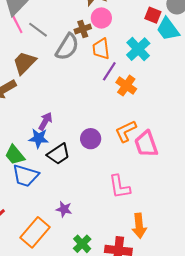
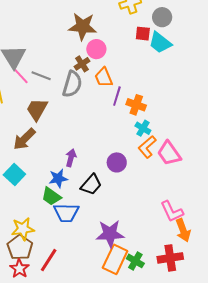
cyan cross: (138, 49) -> (143, 128), moved, size x0.7
blue star: (39, 138) -> (58, 178), moved
pink L-shape: (120, 187) -> (172, 211), moved
purple star: (64, 209) -> (110, 234), size x1.8
orange rectangle: (35, 232) -> (115, 259), moved

